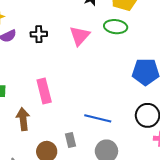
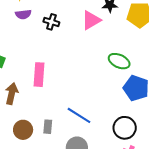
green ellipse: (116, 27) -> (119, 61), moved
pink triangle: (80, 36) -> (91, 20), moved

